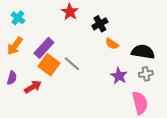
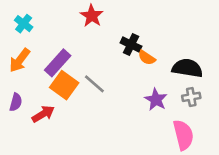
black cross: (100, 24) -> (131, 45), moved, turned -35

